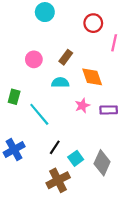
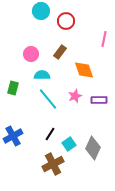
red circle: (93, 23) -> (66, 21), moved
cyan semicircle: (60, 82) -> (42, 75), moved
cyan line: (39, 114) -> (48, 99), moved

